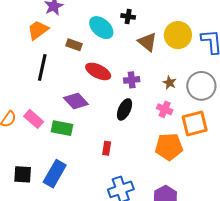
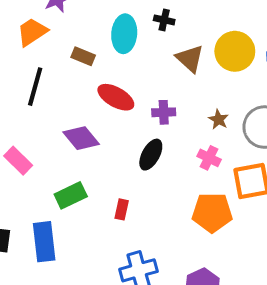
cyan ellipse: (101, 28) -> (124, 34), turned 50
green rectangle: (62, 128) -> (71, 195), moved, turned -40
blue rectangle: (55, 174) -> (44, 242), turned -40

